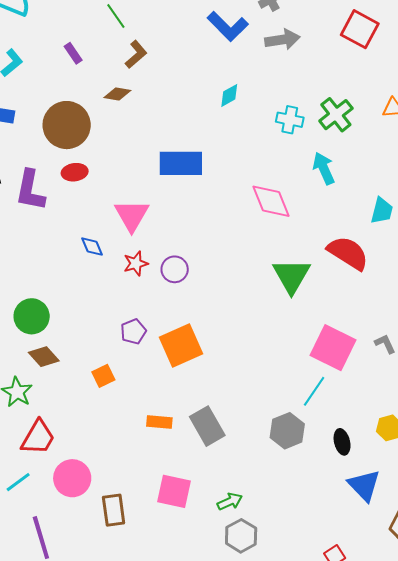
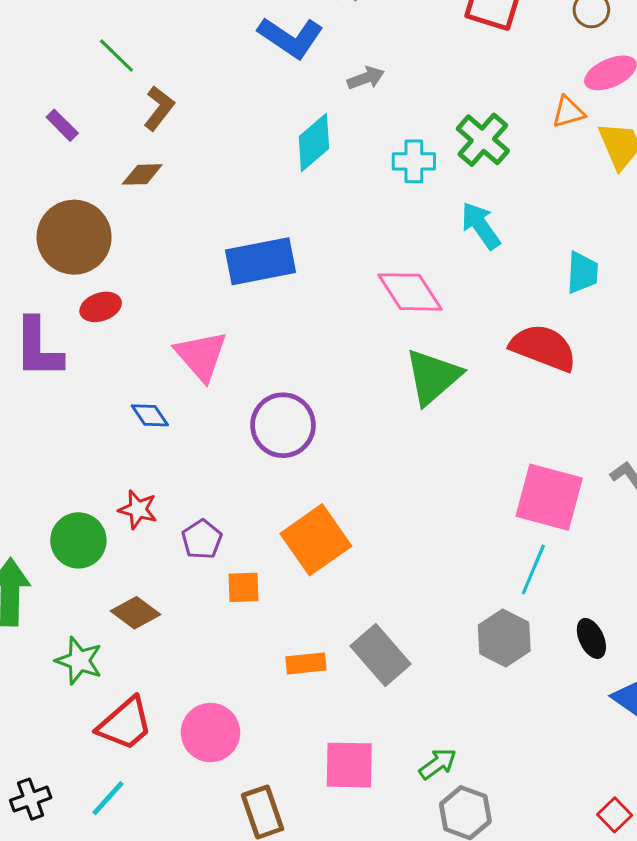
gray arrow: (282, 40) -> (366, 78), moved, size x0.7
cyan diamond: (229, 95) -> (314, 143), size x1.5
red star: (136, 264) -> (138, 509), moved, turned -30
purple circle: (175, 269) -> (283, 425), size x1.5
green triangle: (291, 276) -> (433, 377), moved, turned 30
purple pentagon: (133, 331) -> (202, 539), moved
brown diamond: (44, 357) -> (136, 613), moved
orange square: (103, 376) -> (243, 587), moved, turned 35
red trapezoid: (38, 437) -> (125, 724), turned 30
pink circle: (72, 478) -> (210, 733), moved

